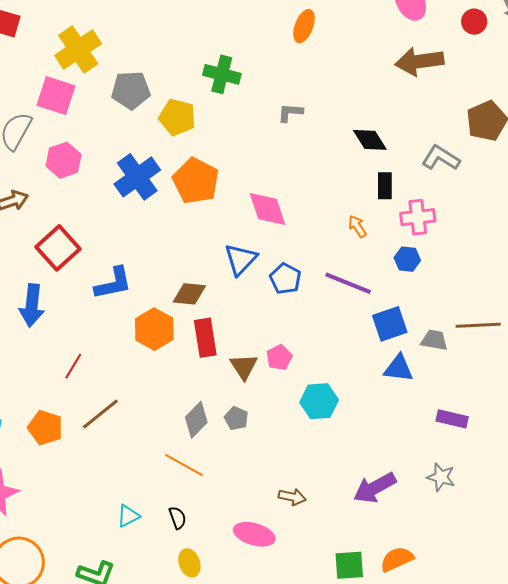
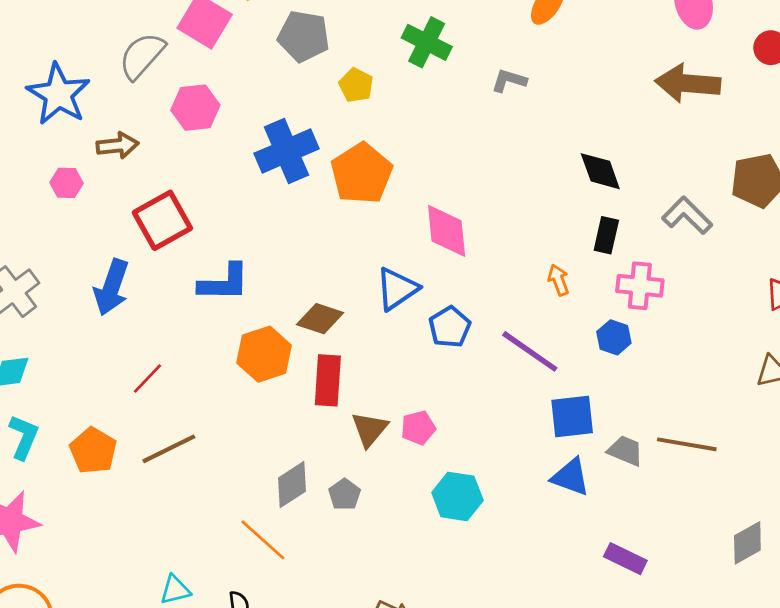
gray L-shape: (290, 113) -> (509, 81), moved
yellow pentagon: (177, 117) -> (356, 85), size x0.7

